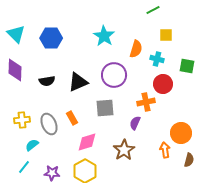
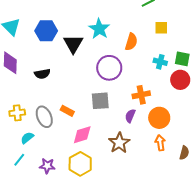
cyan cross: (157, 59) -> (160, 62), moved
black triangle: (78, 82) -> (73, 44), moved, turned -35
red circle: (163, 84) -> (180, 80), moved
orange rectangle: (72, 118) -> (67, 111), turned -32
orange circle: (181, 133) -> (159, 118), moved

